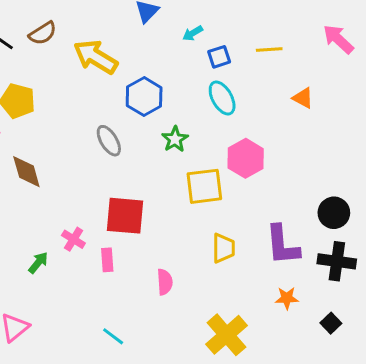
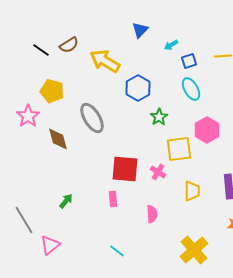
gray ellipse: (109, 141) -> (92, 118), moved, size x1.4
pink cross: (73, 239) -> (158, 172), moved

